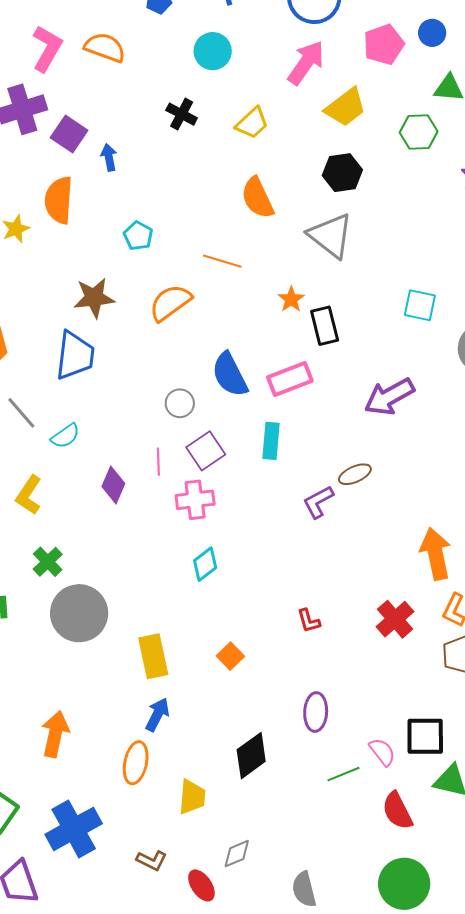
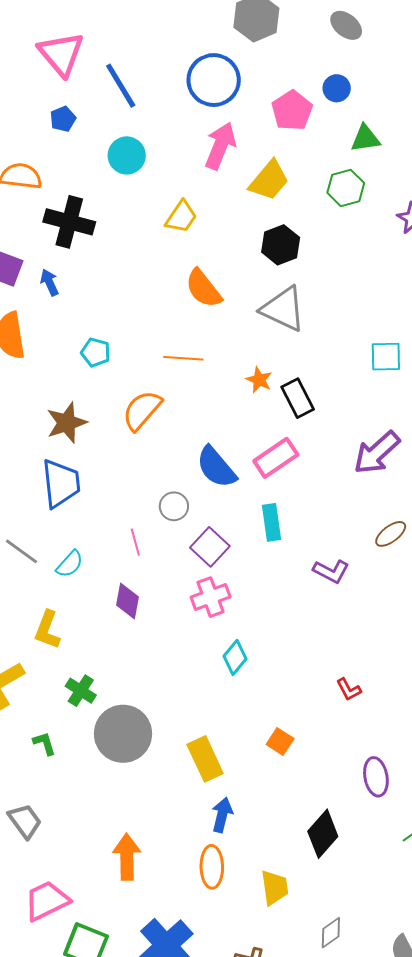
black cross: (182, 114) -> (69, 222), moved, size x1.6
pink line: (158, 462) -> (135, 542), moved
brown ellipse: (355, 474) -> (391, 534), moved
purple L-shape: (318, 502) -> (331, 571), turned -111

